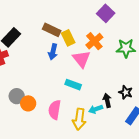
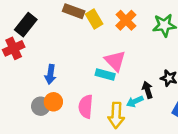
blue arrow: (53, 52) -> (50, 74), moved
pink triangle: (81, 59) -> (115, 61), moved
gray circle: (17, 96) -> (41, 106), moved

